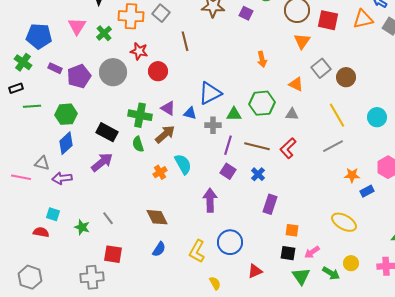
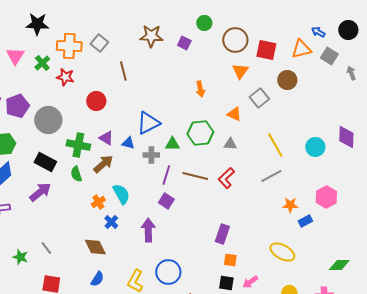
red star: (139, 51) -> (65, 77), moved
gray circle: (113, 72) -> (48, 120), moved
brown circle: (346, 77) -> (287, 80), moved
blue cross: (258, 174) -> (111, 222), moved
purple rectangle: (270, 204) -> (222, 234), moved

